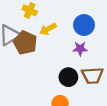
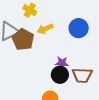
purple star: (80, 49) -> (62, 63), moved

